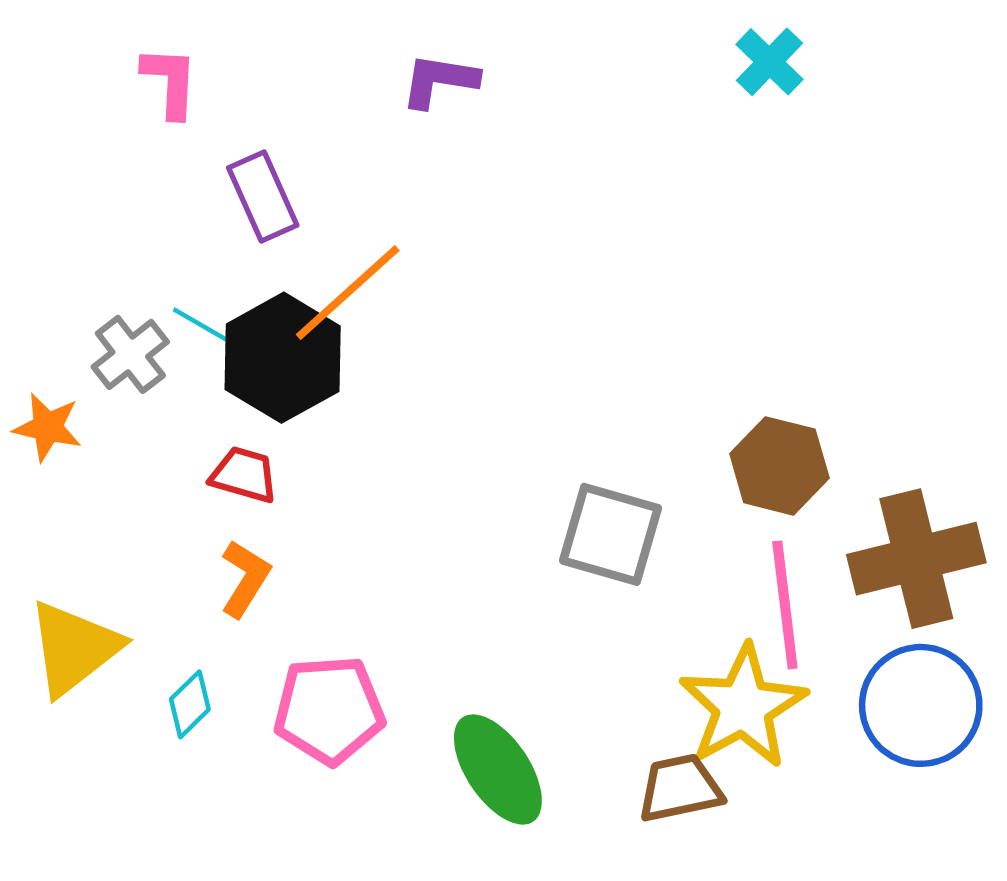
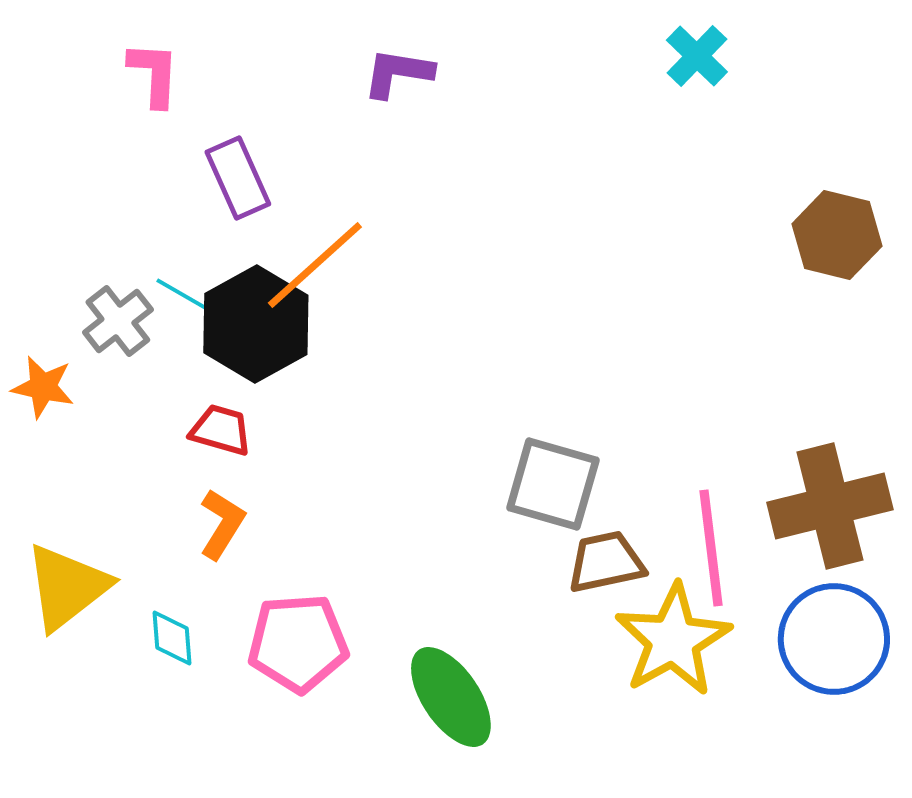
brown hexagon: (779, 466) -> (837, 235), moved
cyan diamond: (190, 704) -> (172, 638), turned -50
brown trapezoid: (680, 788) -> (606, 562), moved

